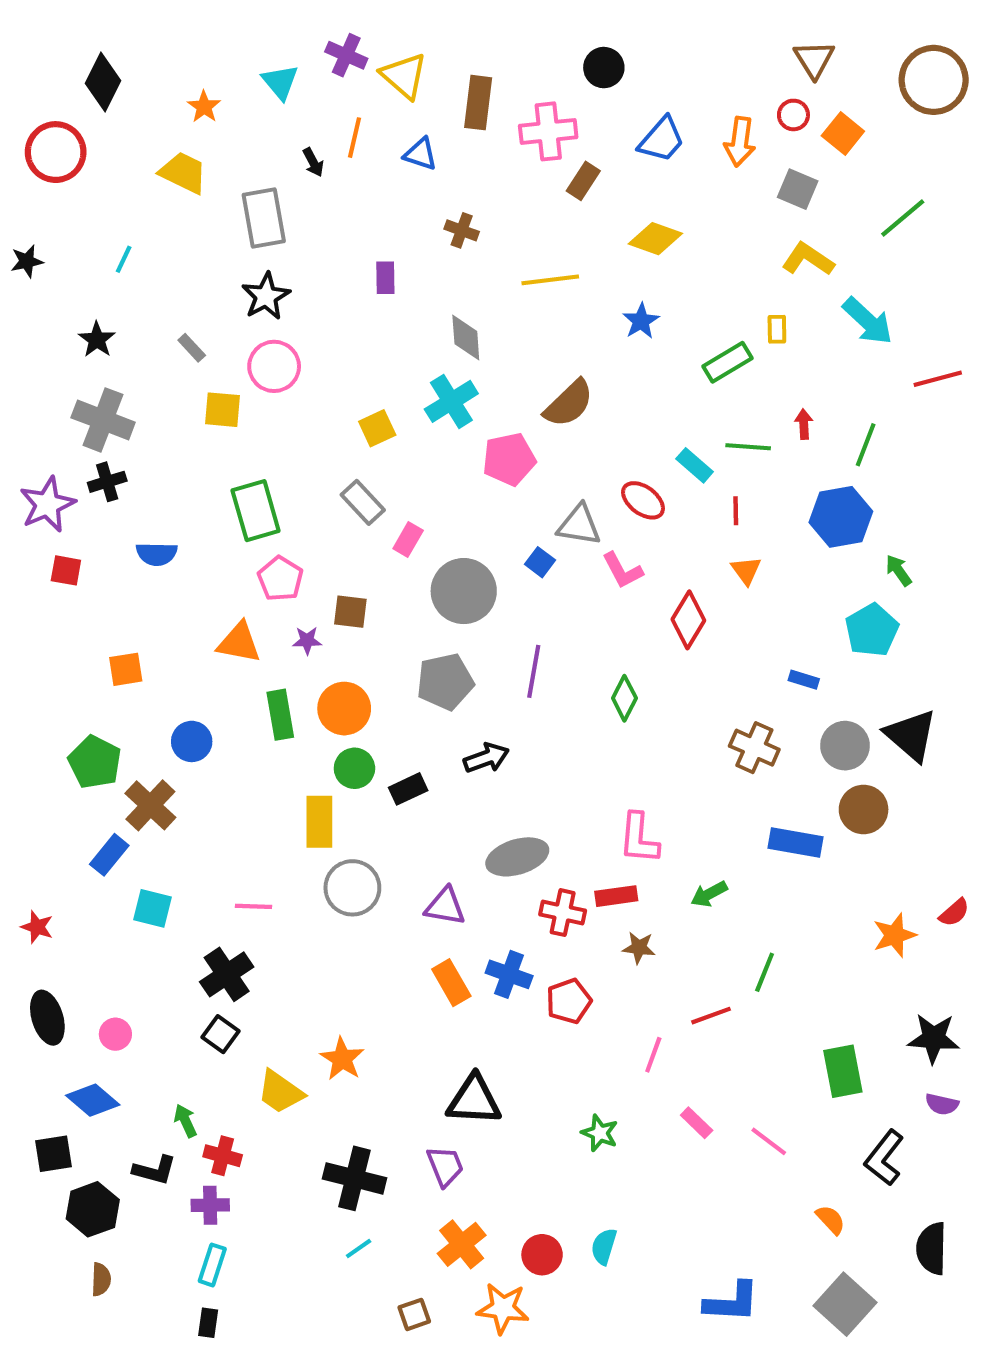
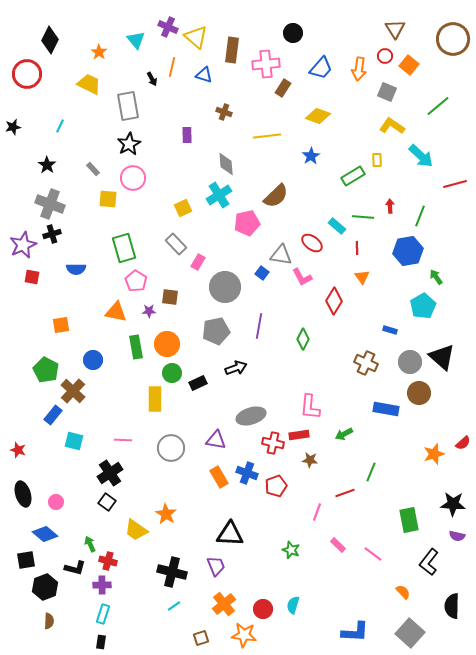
gray circle: (352, 888) -> (171, 448), moved

